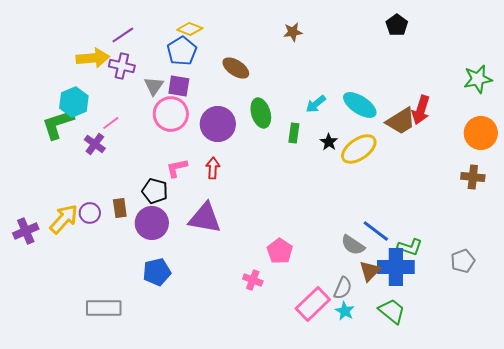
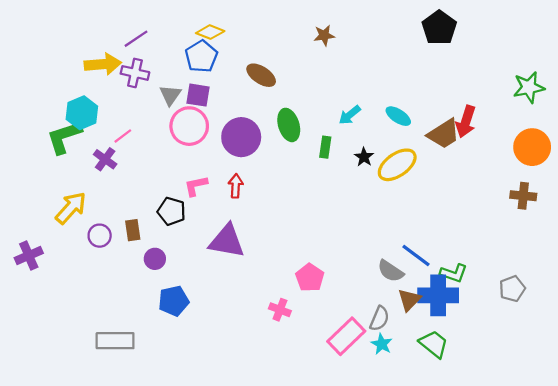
black pentagon: (397, 25) -> (439, 28), size x1.4
cyan ellipse: (360, 105) -> (398, 116), size x0.7
yellow arrow: (64, 219) -> (71, 208), moved
purple circle: (152, 223) -> (155, 259), moved, size x0.6

